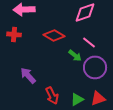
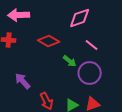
pink line: (89, 42) -> (92, 45), moved

